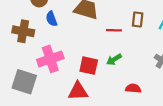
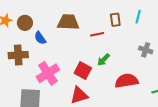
red square: (89, 66) -> (83, 71), turned 30
red semicircle: (133, 88) -> (127, 81), size x1.6

